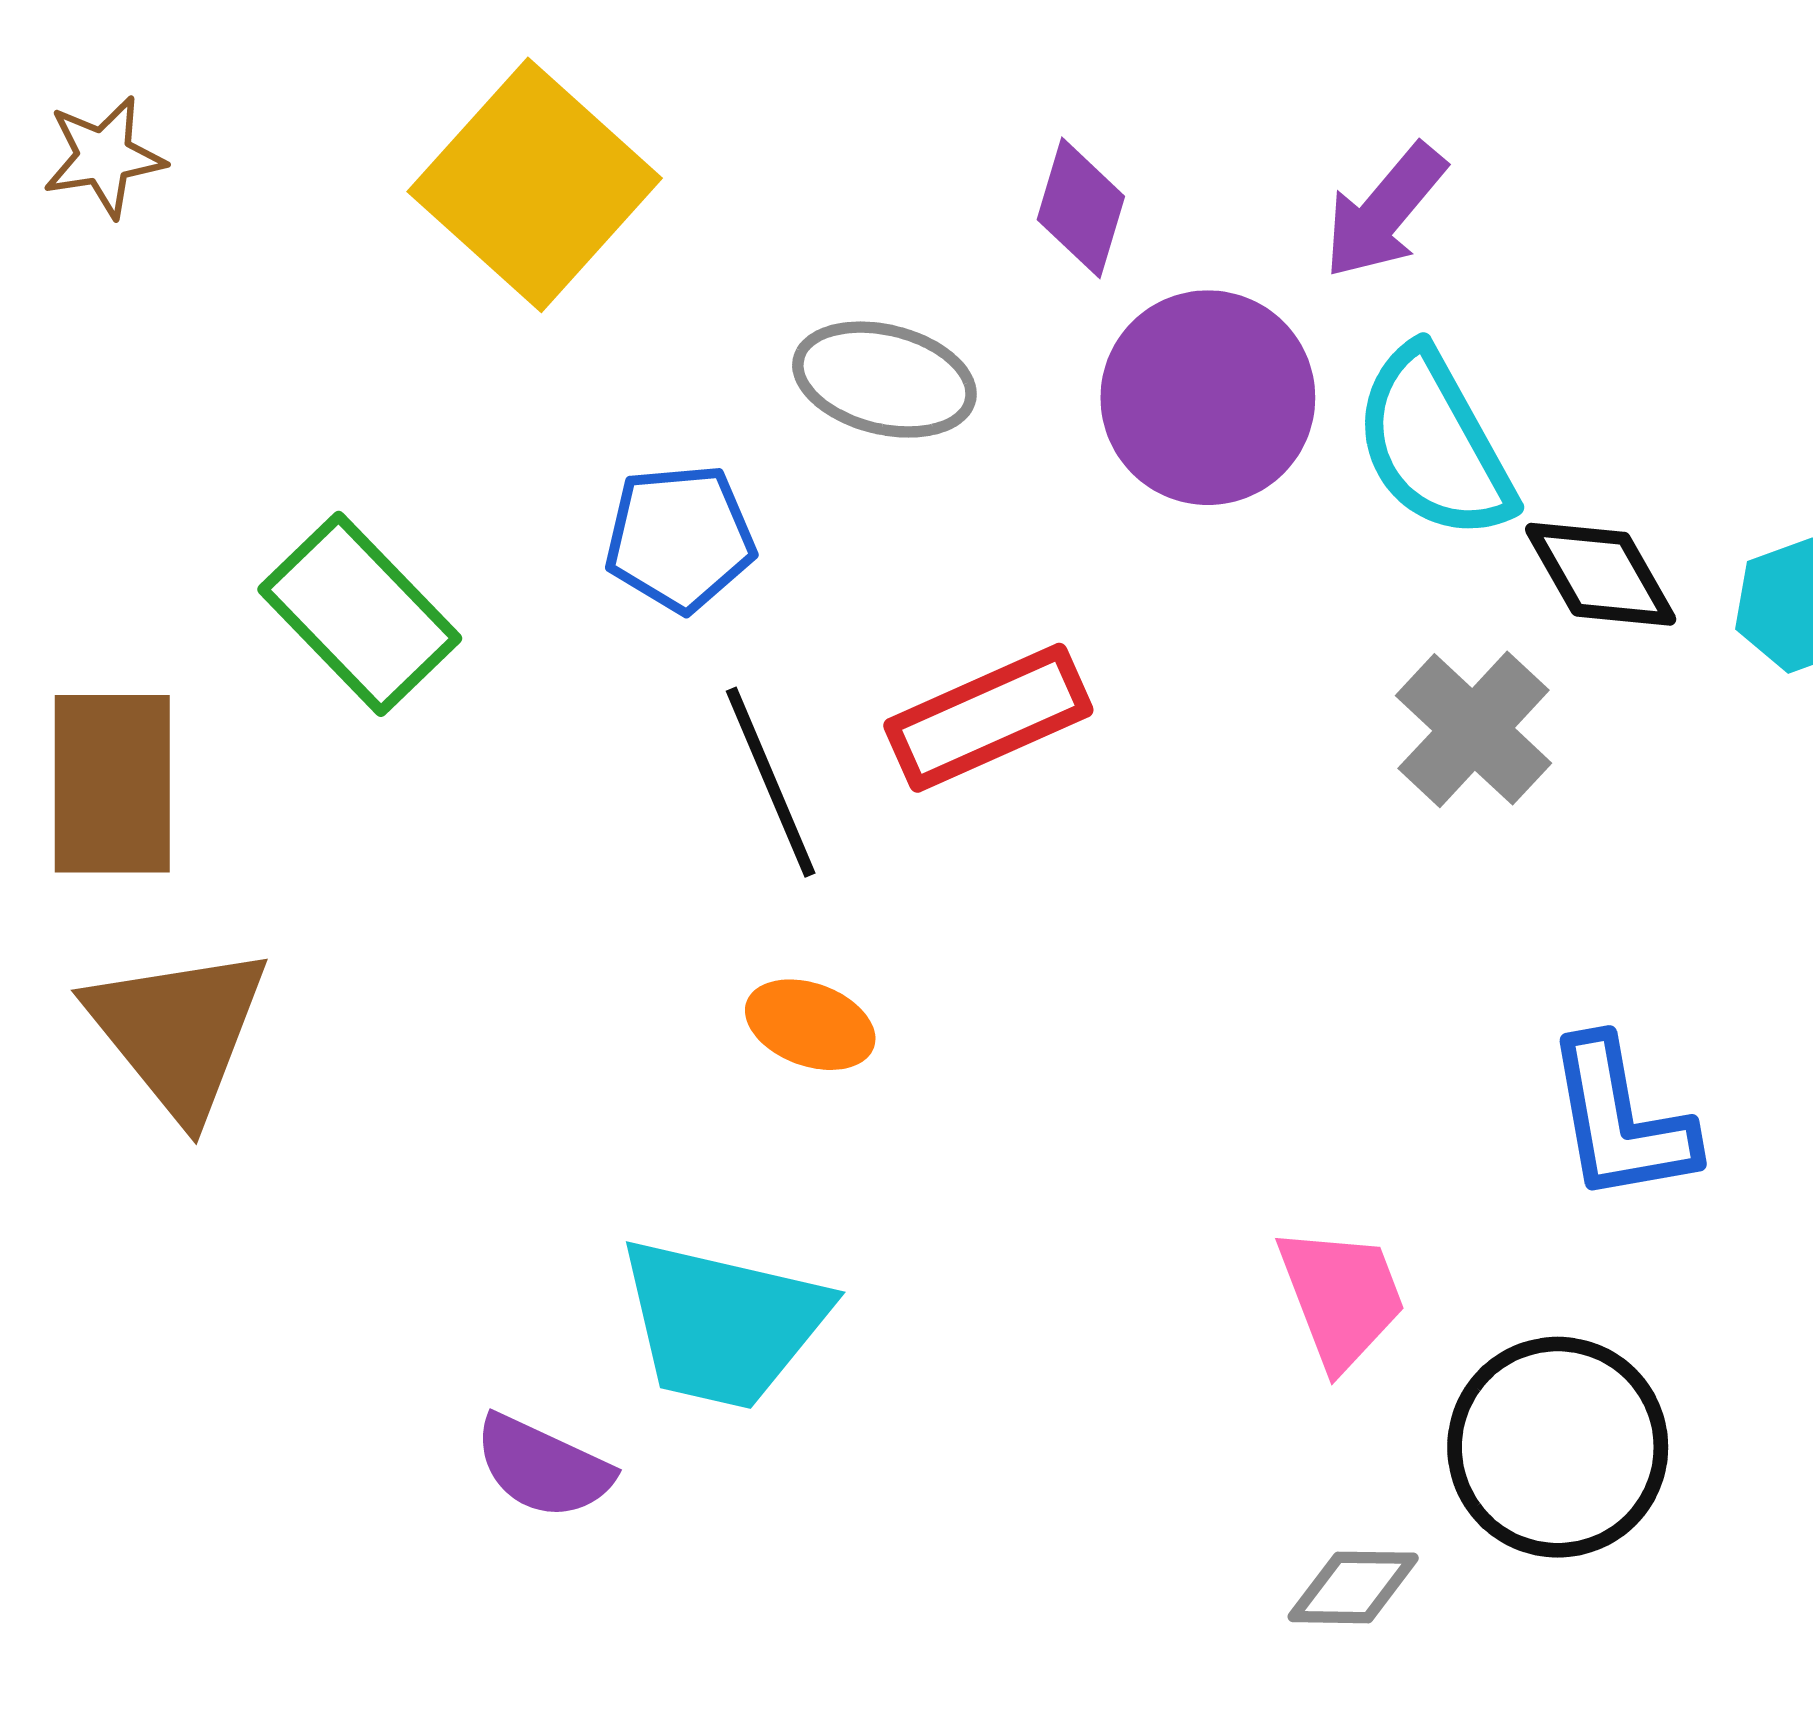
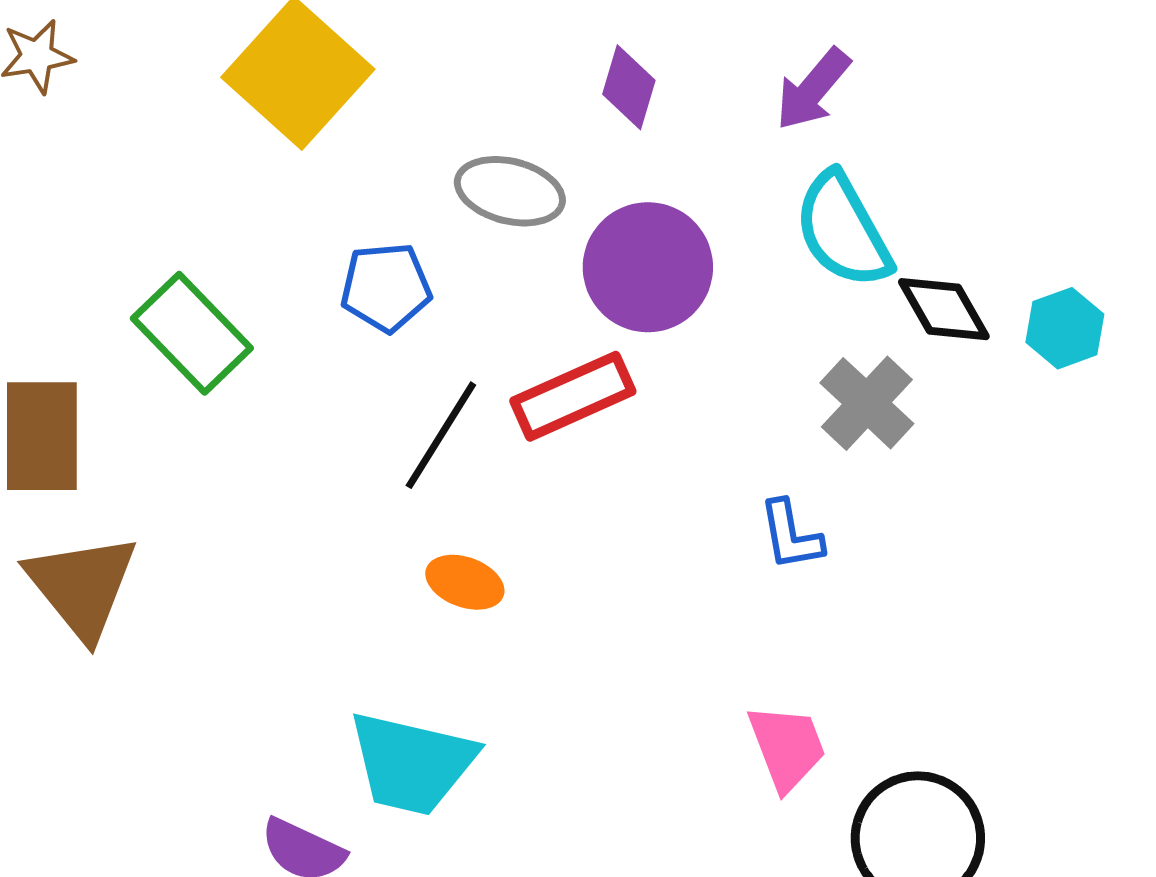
purple circle: (1208, 398) -> (648, 267), moved
black line: (771, 782) -> (441, 435), turned 55
blue L-shape: (1620, 1120) -> (791, 535), moved, size x0.7

